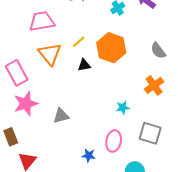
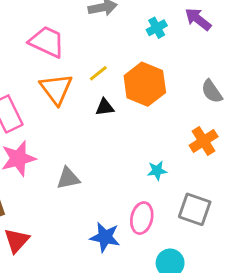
pink trapezoid: (42, 21) -> (47, 42), turned 32
blue star: (89, 156) -> (105, 237), size x1.5

